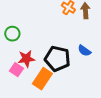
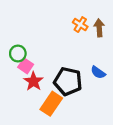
red star: (26, 59) -> (33, 81), turned -30
pink square: (16, 70) -> (26, 66), moved

